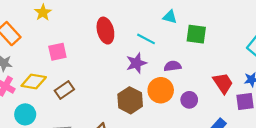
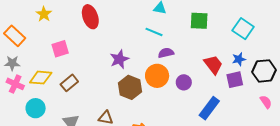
red ellipse: (105, 31) -> (90, 17), moved
green square: (196, 34) -> (199, 21), moved
cyan line: (146, 39) -> (154, 32), moved
purple star: (136, 63) -> (119, 59), moved

